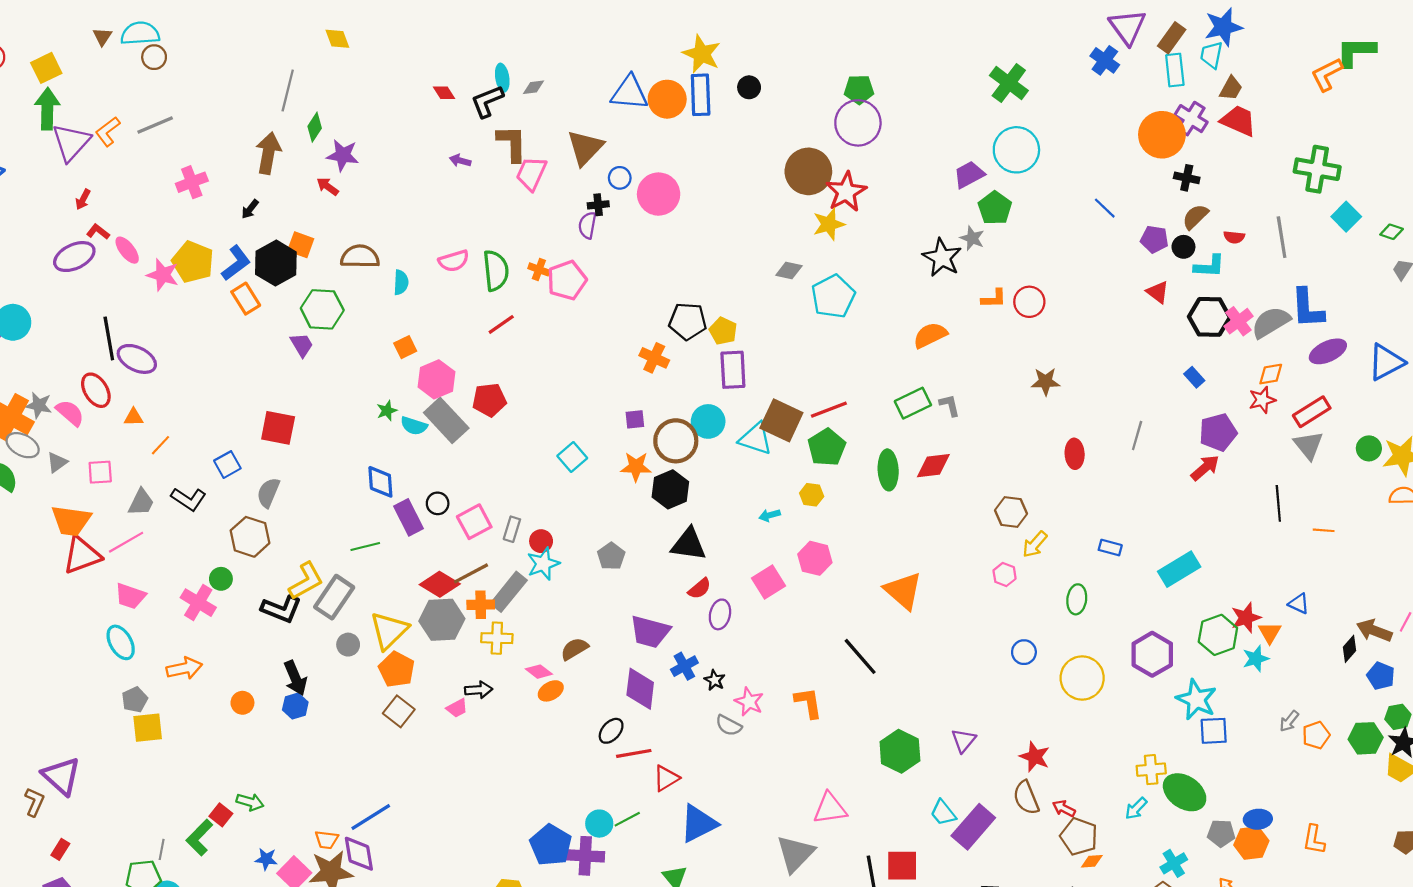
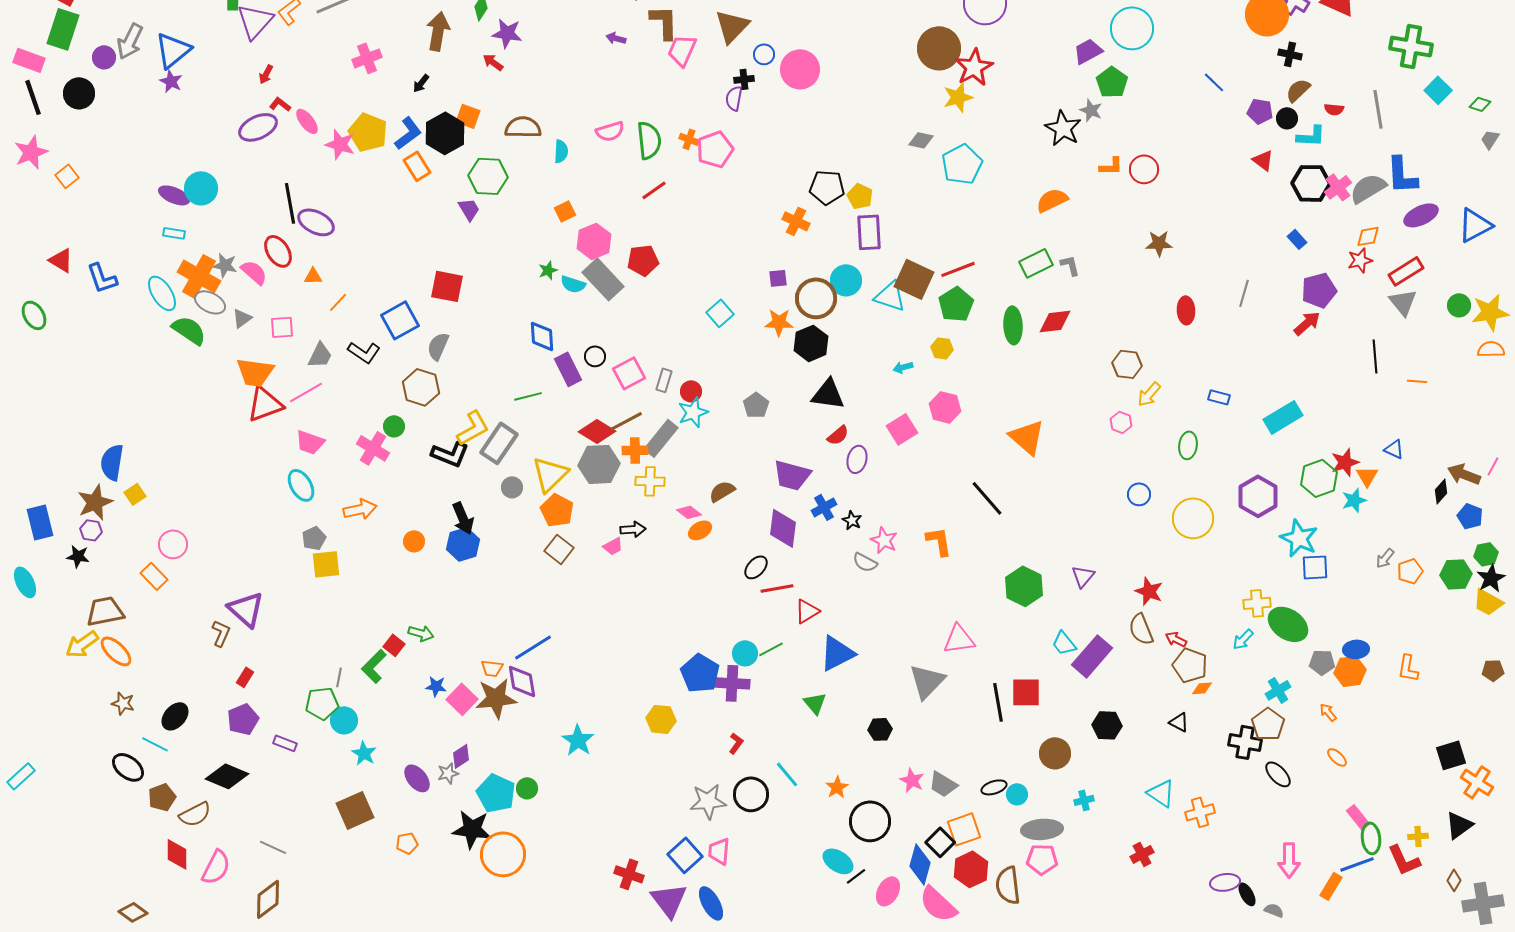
blue square: (227, 465) -> (400, 320), size x1.5
blue hexagon: (295, 706) -> (463, 544), size x1.4

